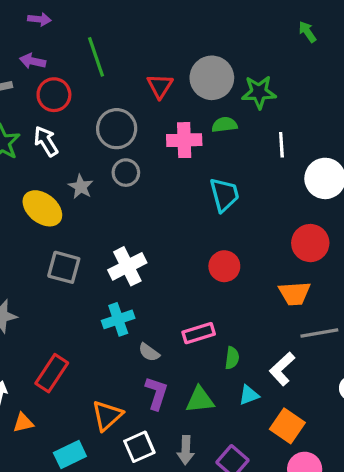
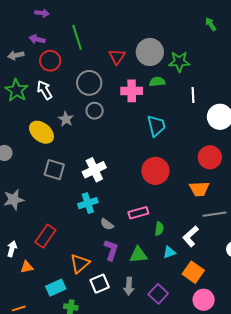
red circle: (224, 266) -> (155, 171), size x1.4

